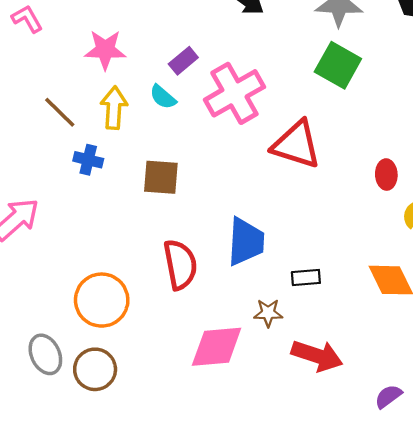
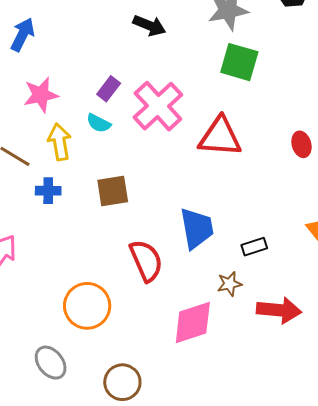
brown circle: (95, 369) -> (122, 382), moved

